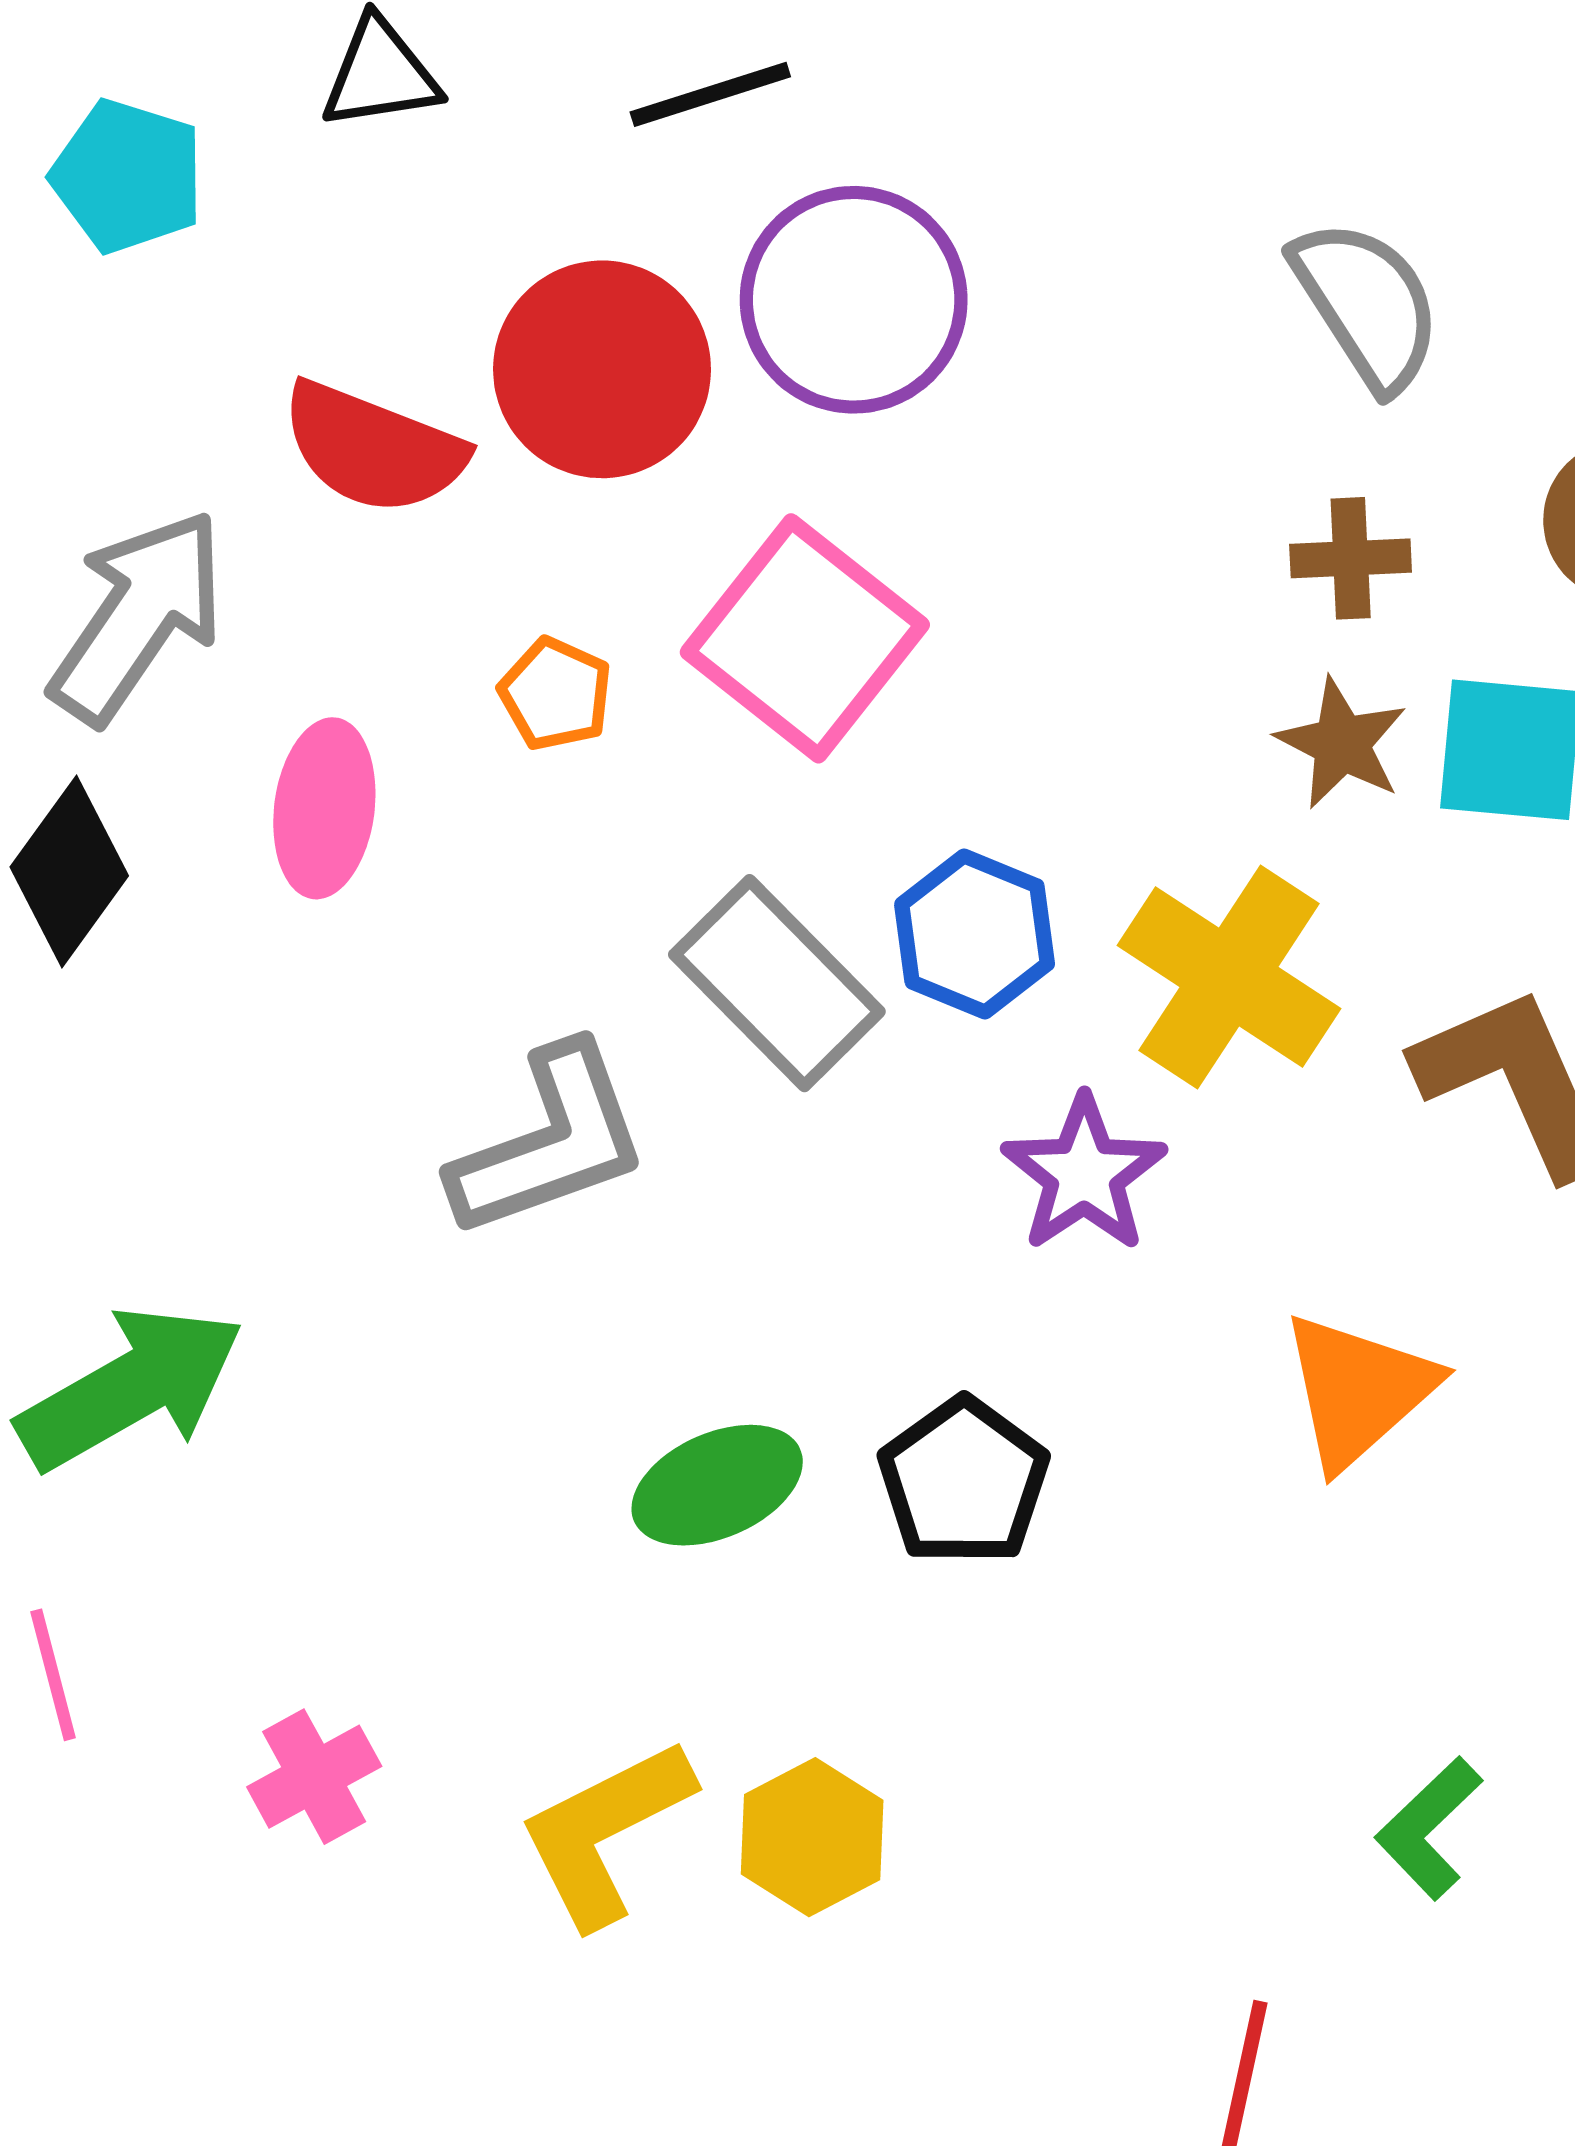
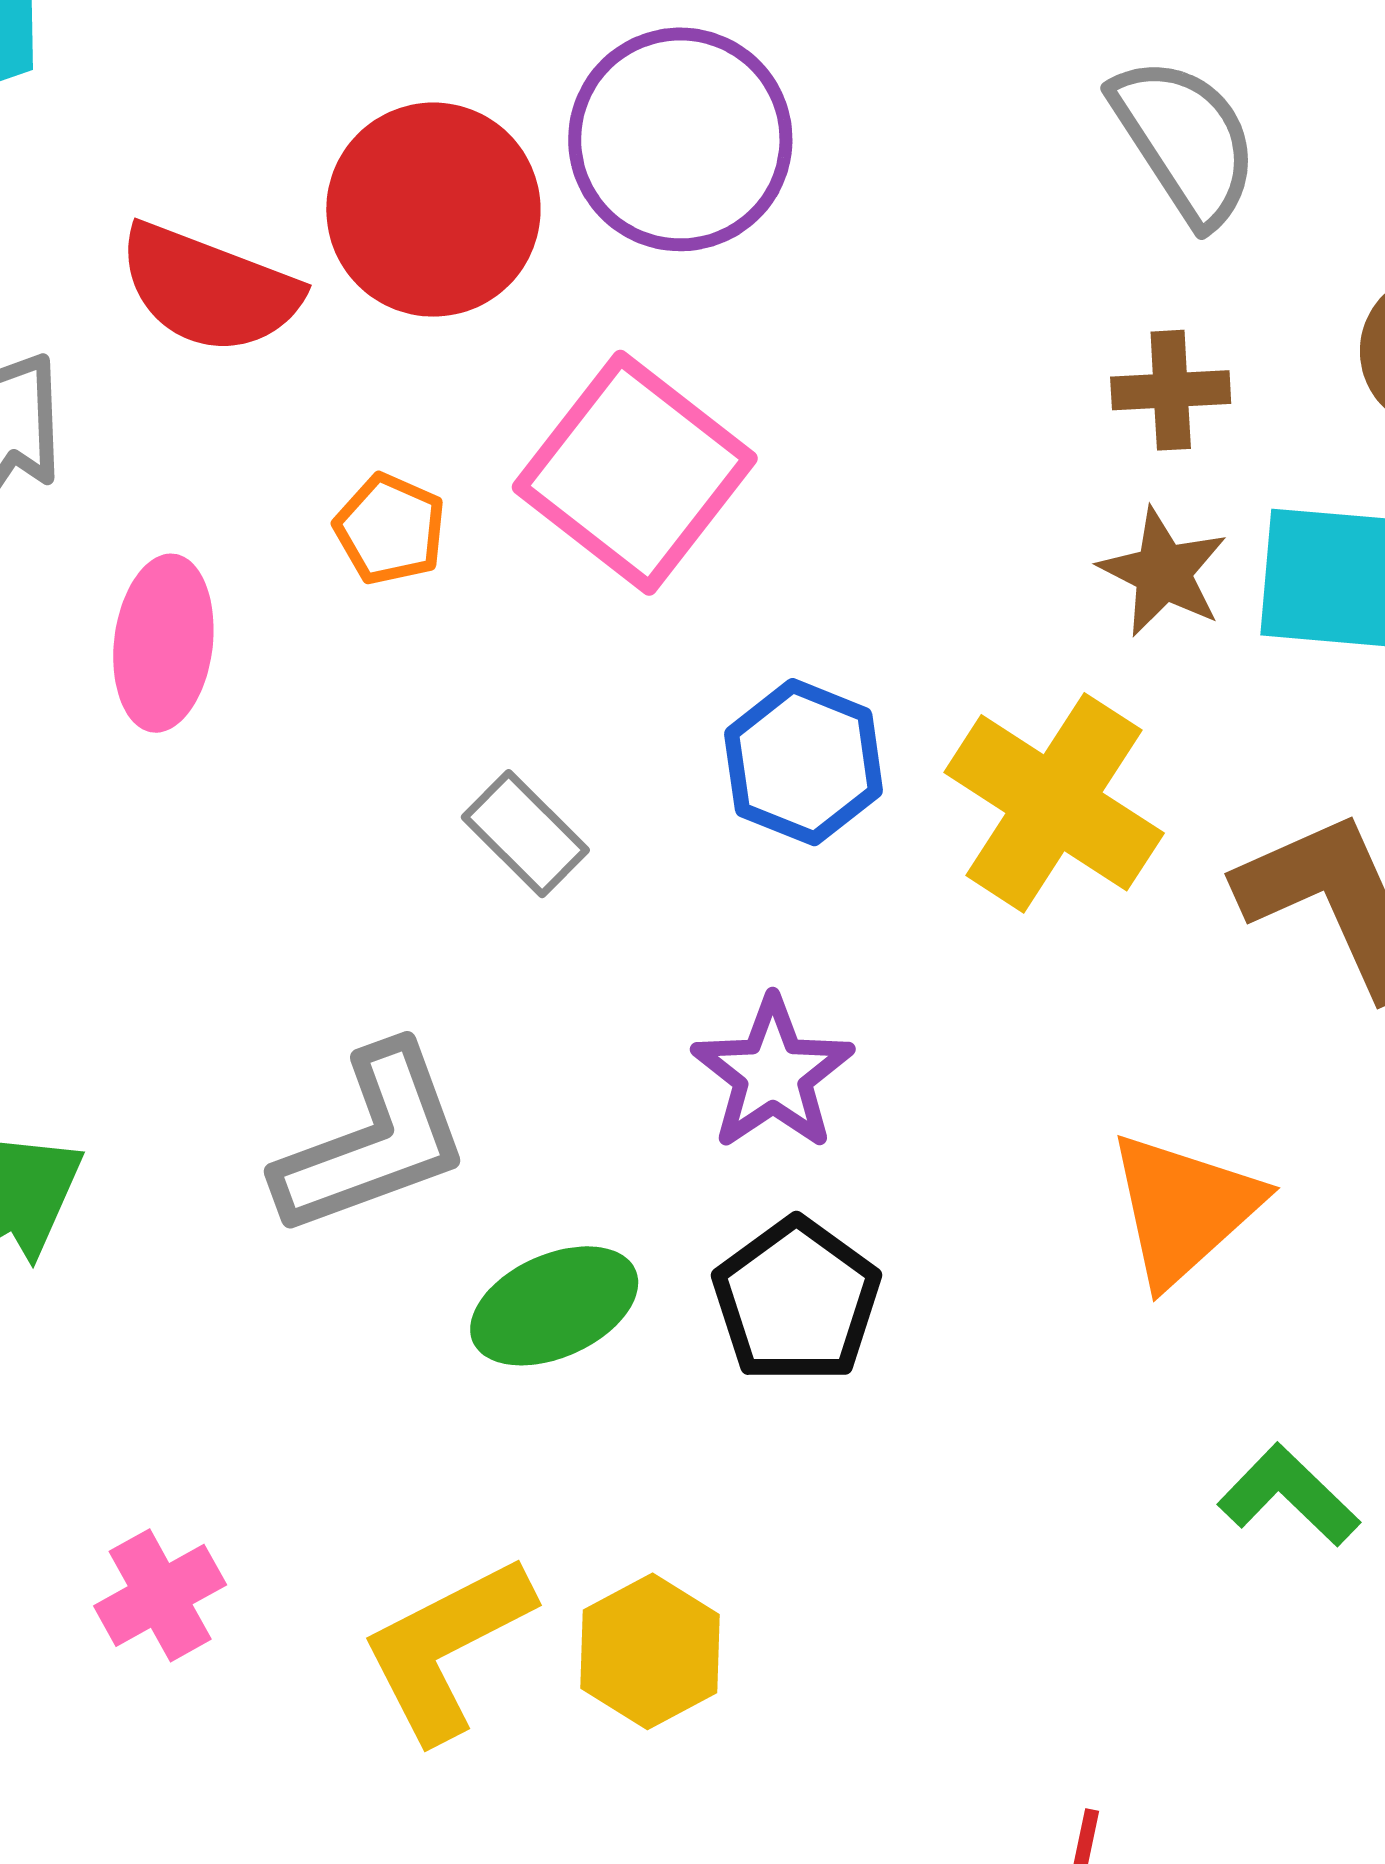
gray rectangle: (777, 983) -> (525, 834), moved, size x0.6
gray L-shape: (550, 1142) -> (373, 1141), moved
purple star: (1084, 1174) -> (773, 1074), moved
green L-shape: (1429, 1828) -> (1289, 1495), moved, turned 88

